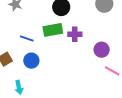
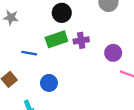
blue circle: (31, 61) -> (49, 83), moved

